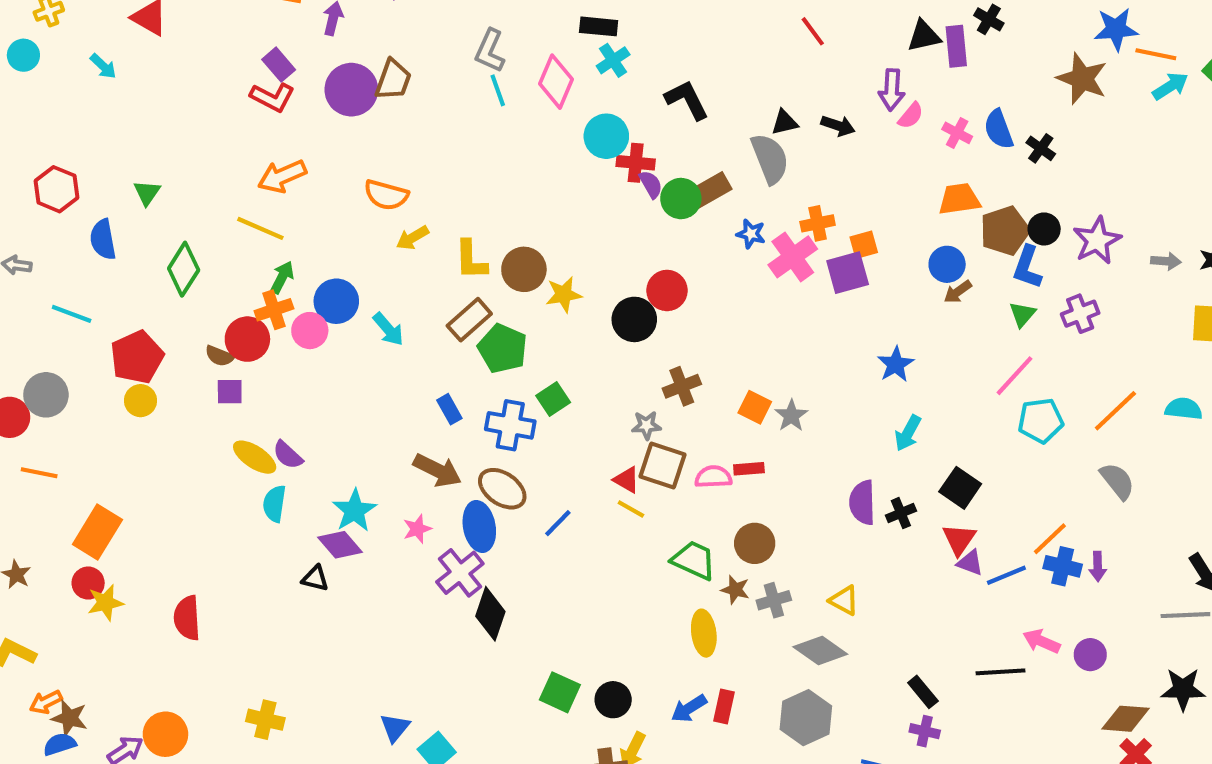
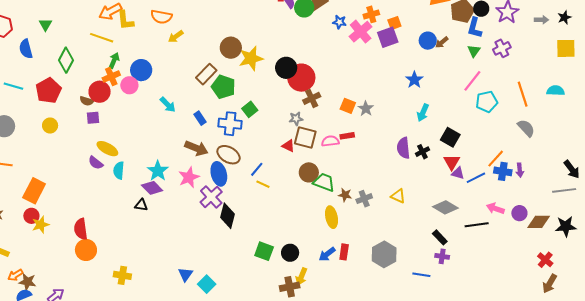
yellow L-shape: (471, 260) -> (125, 20), moved
blue circle: (947, 264) -> (428, 41), moved
red circle: (667, 290) -> (301, 78), moved, size x1.4
yellow star: (564, 294) -> (251, 58), size x1.4
cyan arrow: (388, 329) -> (168, 105), moved
red pentagon: (137, 357) -> (48, 91), moved
orange line: (1115, 411) -> (523, 94), turned -60
purple semicircle: (288, 455) -> (96, 163), moved
yellow line: (631, 509) -> (263, 184), moved
pink star: (417, 529) -> (189, 177), size x1.5
brown circle: (755, 543) -> (309, 172), moved
gray diamond: (820, 650) -> (445, 207), moved
brown diamond: (1126, 719) -> (539, 222), moved
orange circle: (165, 734) -> (86, 250), moved

